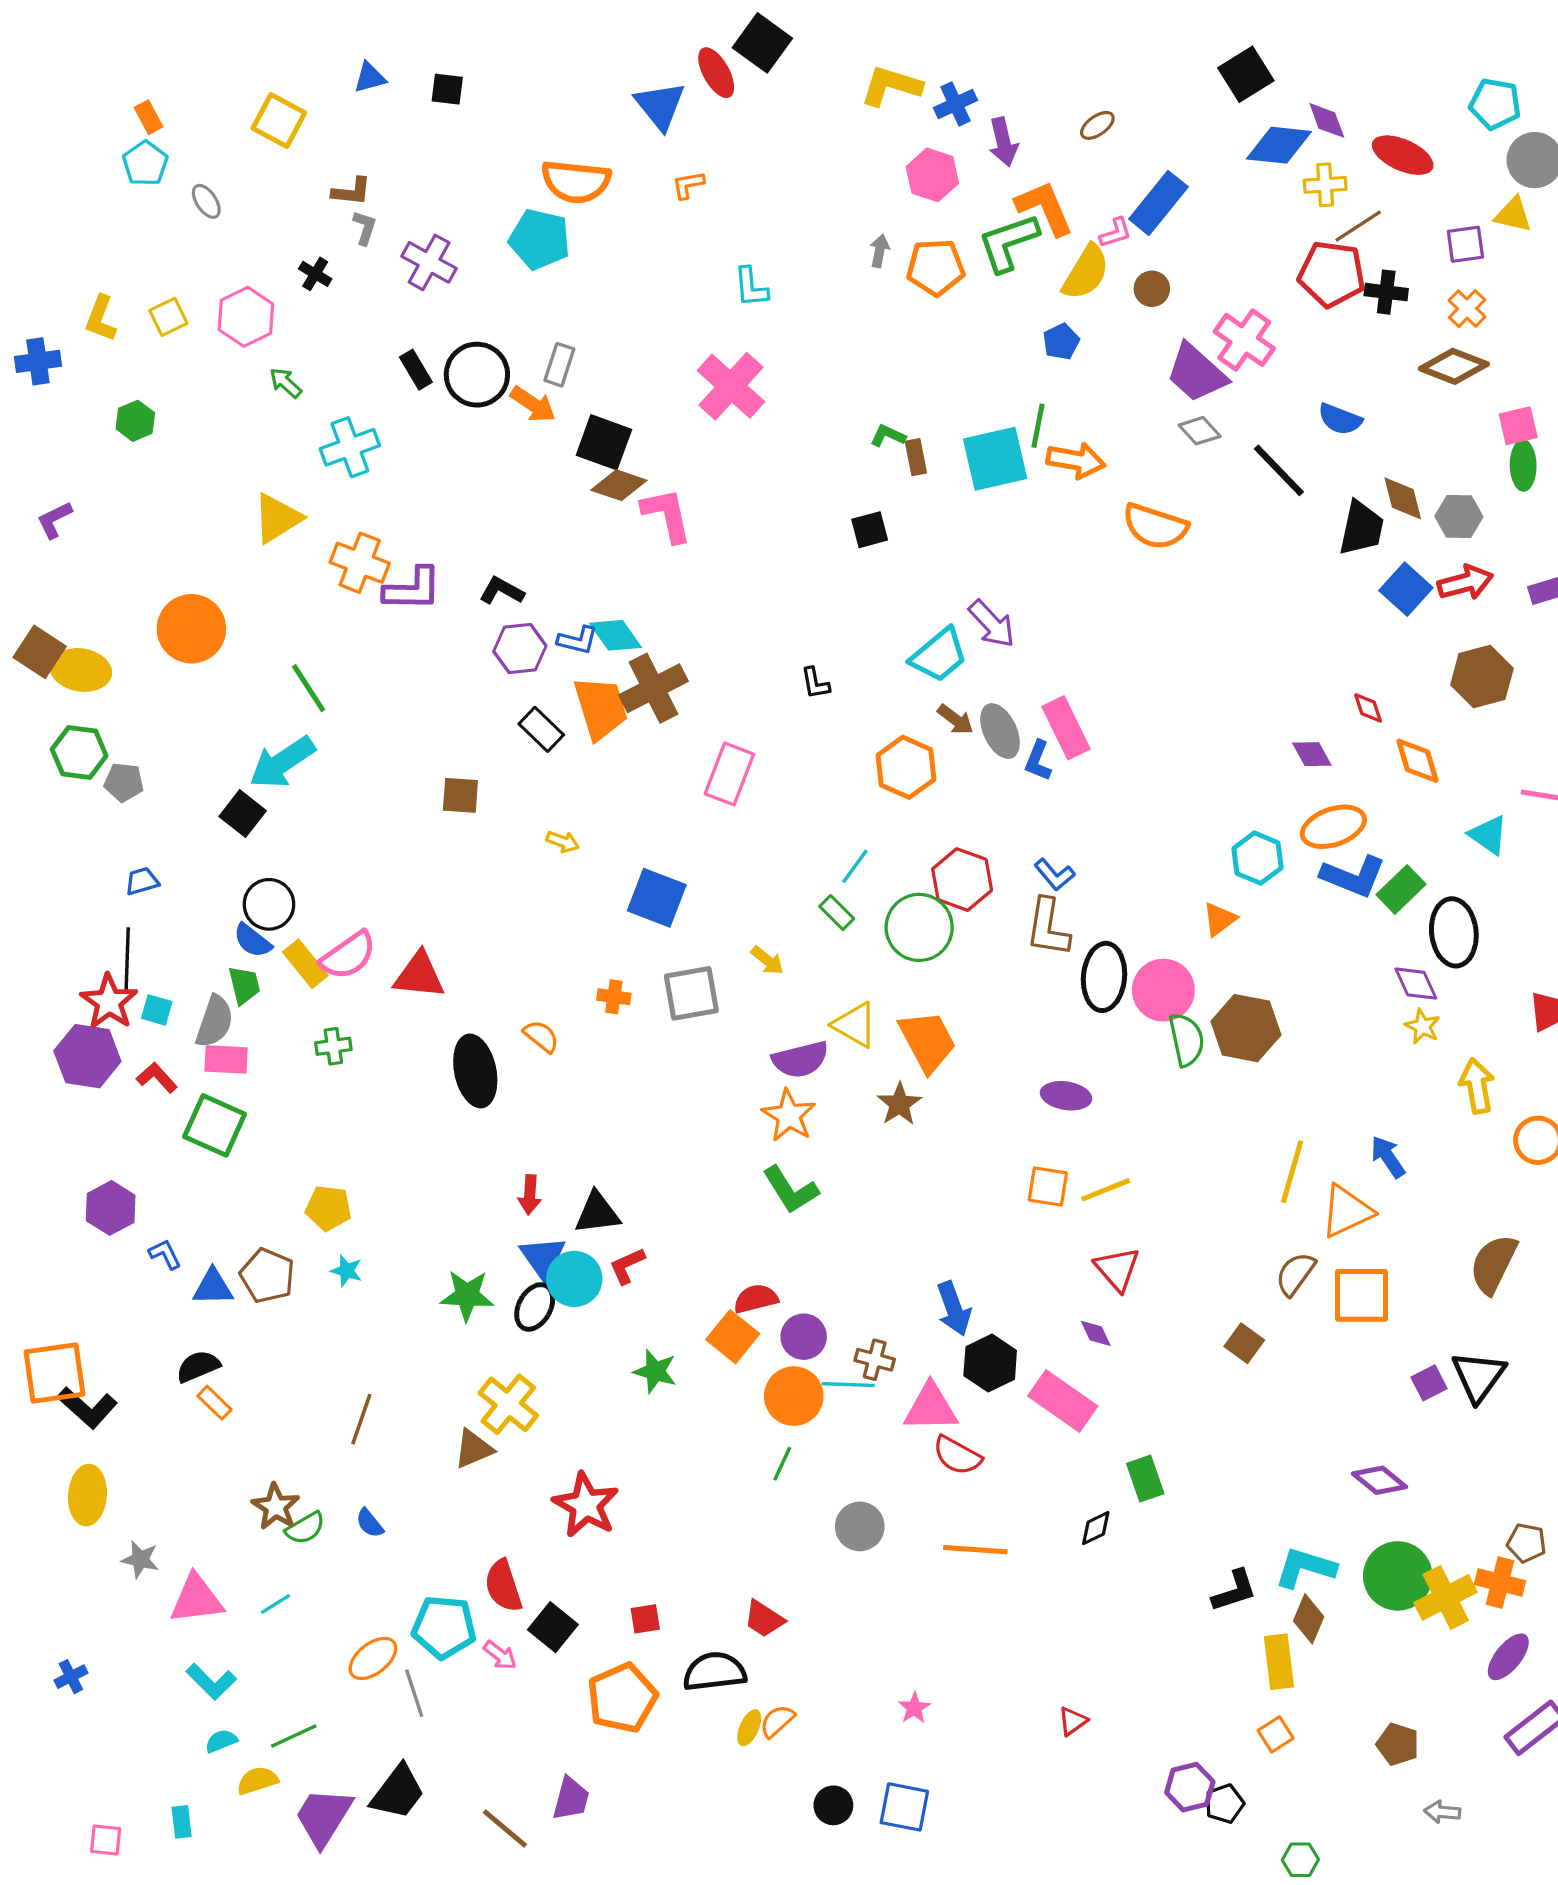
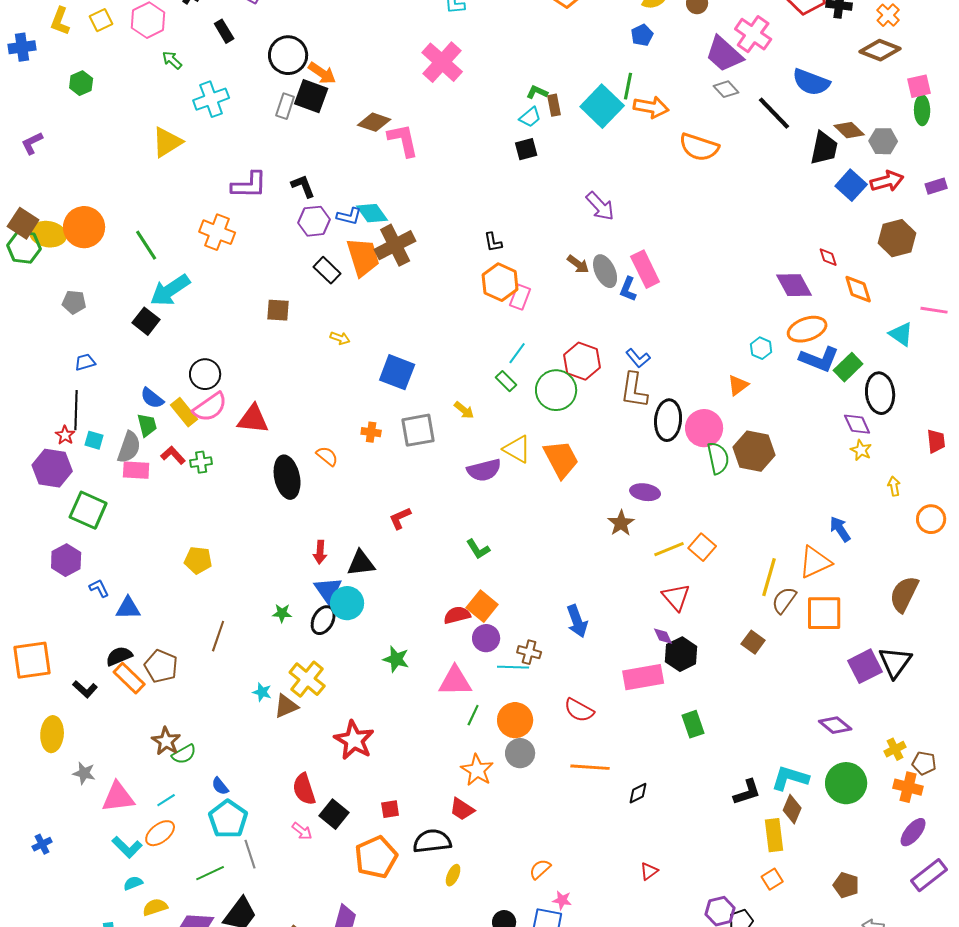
gray rectangle: (559, 365) -> (285, 106), moved
black rectangle: (416, 370) -> (224, 31), moved
blue semicircle: (1340, 419) -> (811, 82), size x1.4
black square: (604, 442) -> (311, 96), moved
cyan square: (995, 459) -> (602, 106), turned -33
brown diamond: (1403, 498) -> (849, 130), turned -32
orange cross: (360, 563) -> (217, 232), moved
black L-shape: (502, 591) -> (303, 186), turned 40
orange circle: (191, 629) -> (84, 227), moved
cyan trapezoid: (939, 655) -> (530, 117), moved, size x0.6
green line: (309, 688) -> (146, 245), moved
green hexagon: (79, 752) -> (24, 247), moved
purple diamond: (1312, 754) -> (794, 285), size x1.5
orange hexagon: (906, 767) -> (500, 282), moved
pink rectangle: (729, 774) -> (520, 297), moved, size x0.7
cyan hexagon: (1257, 858) -> (761, 348), size x0.7
black circle: (269, 904) -> (205, 374), moved
red star: (109, 1002) -> (65, 435), size x0.6
red L-shape: (157, 1078) -> (173, 455), moved
yellow arrow: (1477, 1086) -> (894, 486), size x0.6
brown star: (899, 1104) -> (621, 523), moved
orange star: (789, 1116) -> (477, 770), moved
green square: (215, 1125) -> (88, 510), moved
yellow line: (1292, 1172) -> (769, 577), moved
orange square: (1048, 1186) -> (702, 547), moved, turned 32
green L-shape: (790, 1190) -> (478, 549), size x0.7
red L-shape: (627, 1266) -> (400, 518), moved
cyan star: (347, 1271) -> (262, 692), moved
brown pentagon: (267, 1276) -> (161, 666), moved
green star: (467, 1295) -> (282, 613), size x0.6
orange square: (733, 1337) -> (482, 606), moved
black hexagon: (990, 1363) -> (681, 654), moved
purple square: (1429, 1383) -> (865, 666), size x1.6
orange circle: (794, 1396) -> (515, 720), moved
pink rectangle: (1063, 1401) -> (643, 677), turned -45
orange rectangle: (215, 1403) -> (129, 678), size x1.5
black L-shape: (87, 1408) -> (85, 689), moved, size x0.7
pink triangle: (931, 1408) -> (455, 681), moved
brown line: (361, 1419) -> (218, 636), moved
blue semicircle: (370, 1523) -> (220, 786), moved
black diamond: (1096, 1528) -> (638, 793), moved
yellow cross: (1446, 1597) -> (895, 749), moved, size x0.6
cyan pentagon: (444, 1627) -> (228, 819), moved, turned 30
orange ellipse: (373, 1658) -> (160, 833), moved
pink star: (914, 1708) -> (562, 900), moved, turned -30
orange semicircle: (777, 1721) -> (540, 869), moved
green line: (294, 1736) -> (210, 873), moved

